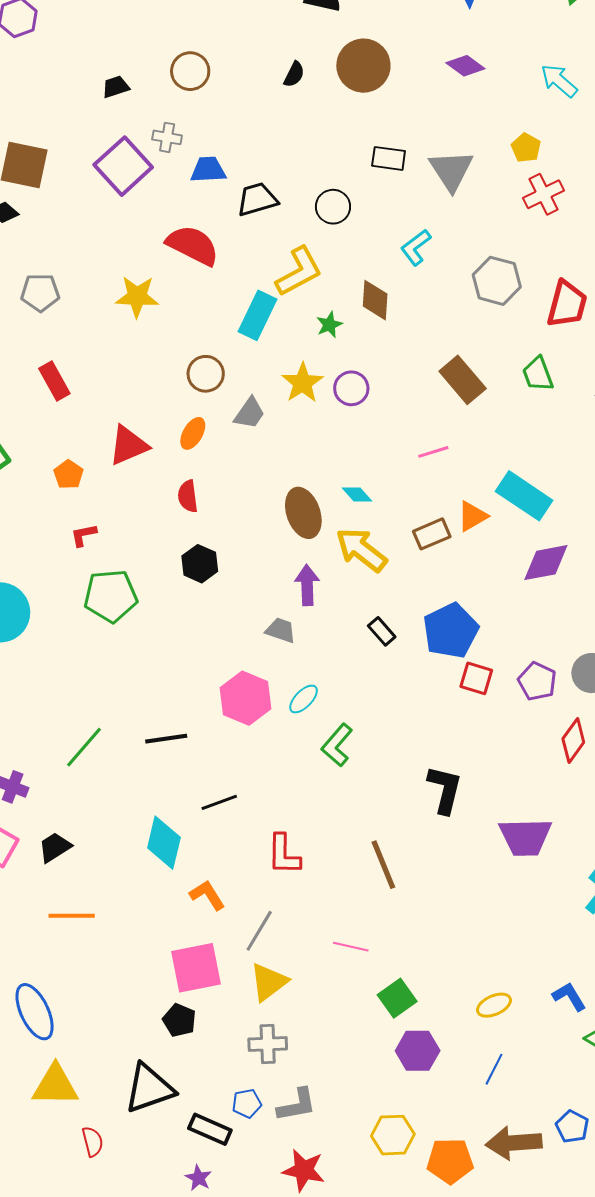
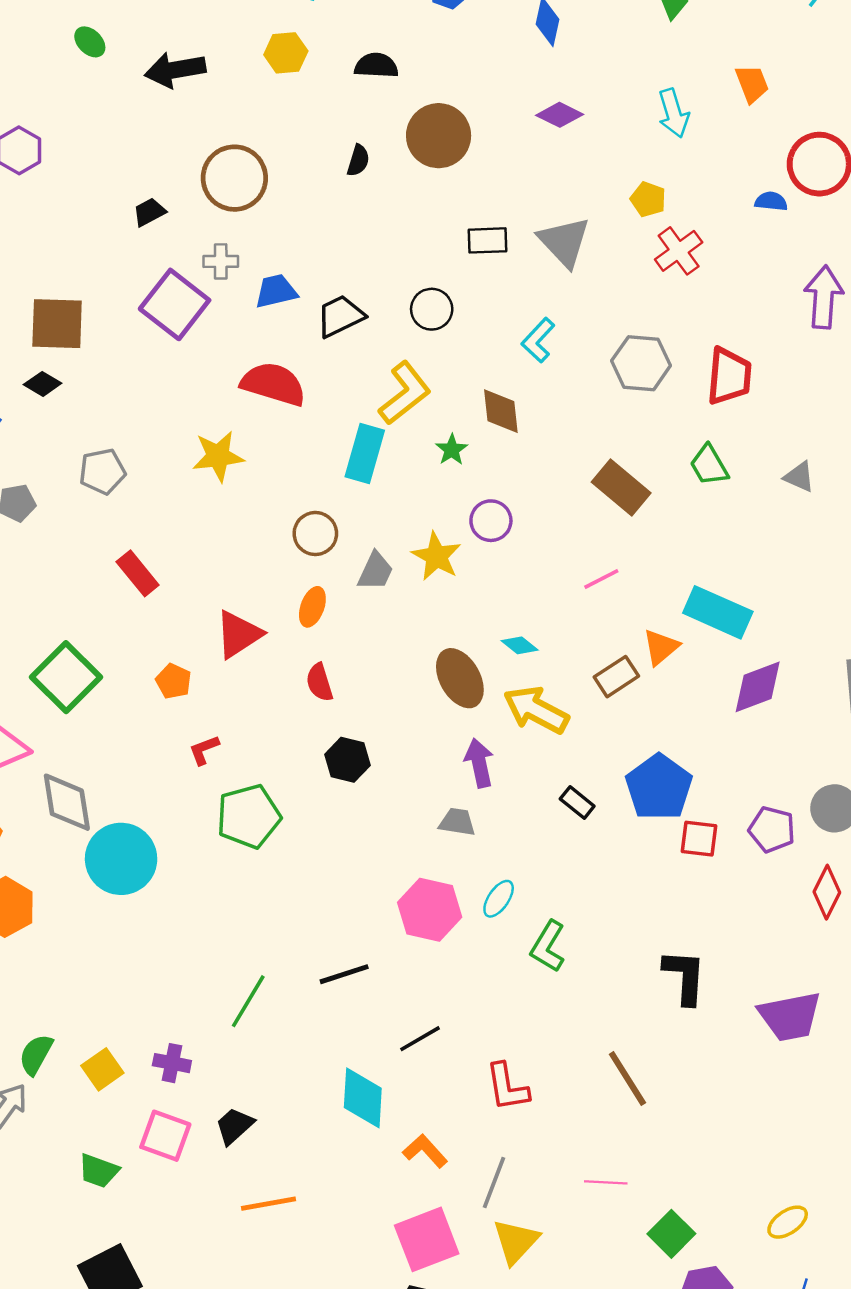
brown circle: (190, 71) -> (234, 178), size x1.4
cyan arrow: (559, 81) -> (674, 113), turned -138
yellow star: (302, 383) -> (436, 556), moved

